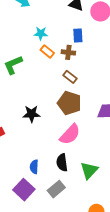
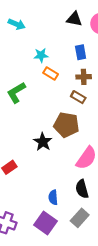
brown cross: (68, 52) -> (84, 77), moved
brown pentagon: (69, 103) -> (66, 125), moved
black star: (31, 114) -> (43, 142), turned -30

